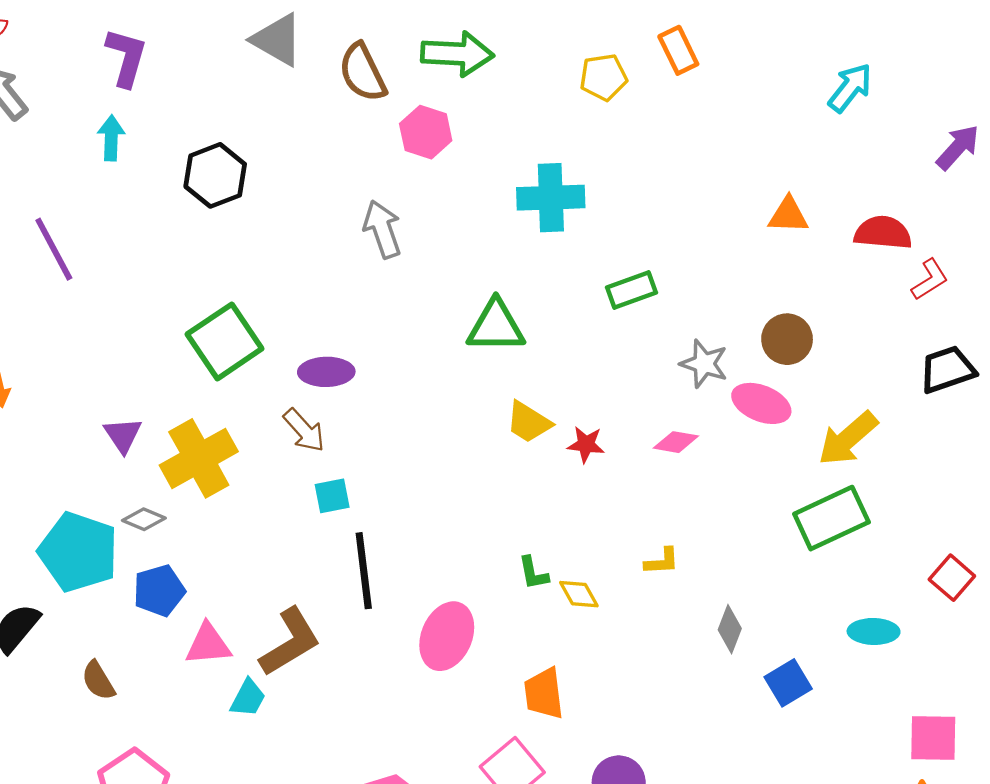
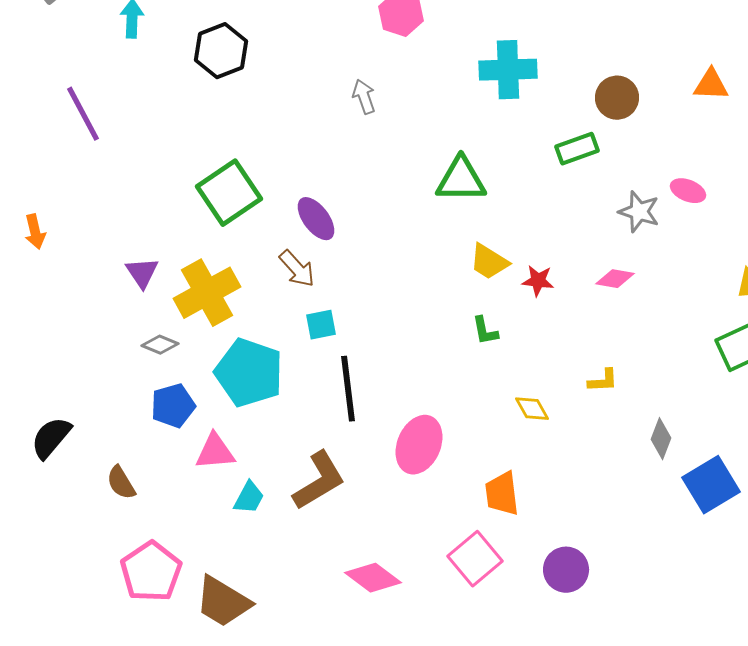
gray arrow: (382, 229) -> (364, 97), size x0.7
brown circle: (787, 339) -> (617, 98), moved
purple ellipse: (326, 372) -> (316, 219), turned 54
pink ellipse: (761, 403) -> (688, 191), moved, size x0.7
cyan pentagon: (78, 552) -> (249, 373), moved
green L-shape: (533, 573) -> (485, 331), moved
brown L-shape: (290, 642) -> (319, 481), moved
blue square: (788, 683) -> (711, 485), size x1.4

